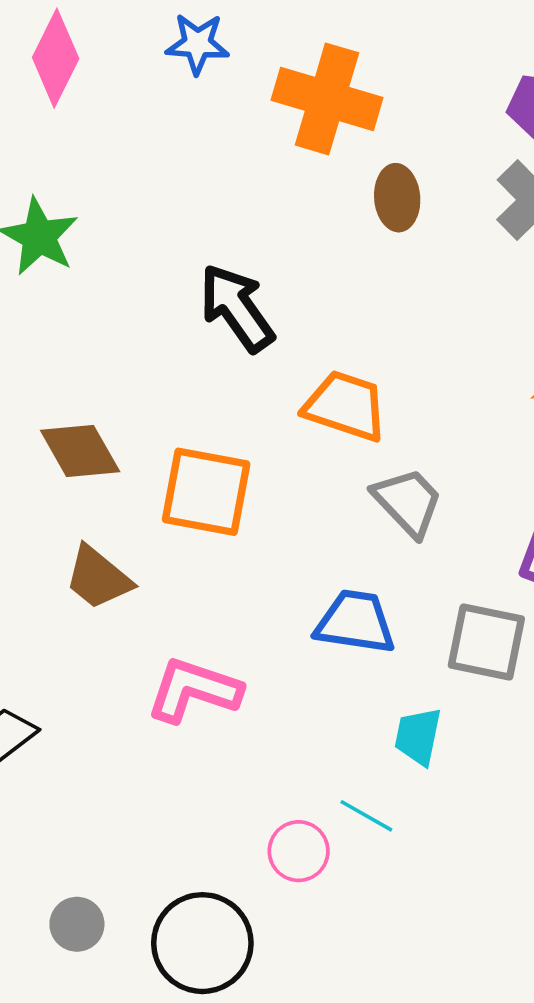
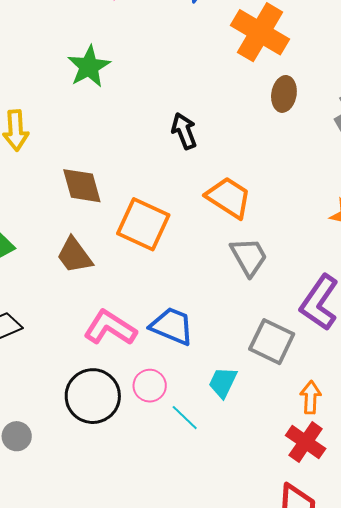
black arrow: (237, 308) -> (184, 131), size x0.7
blue trapezoid: (355, 622) -> (172, 326), moved
pink circle: (299, 851) -> (150, 386), moved
black circle: (202, 943) -> (93, 396), moved

